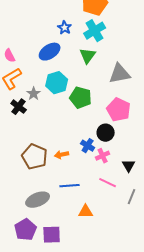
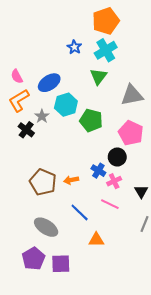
blue ellipse: (50, 52) -> (49, 83), moved
pink line: (108, 183) -> (110, 204), moved
blue line: (70, 186) -> (80, 212), turned 48
gray ellipse: (38, 200) -> (46, 227), turned 55

